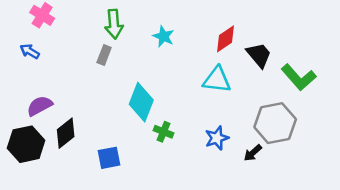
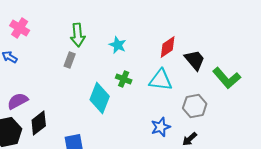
gray hexagon: (275, 123) -> (195, 106), moved, size x0.7
green cross: (164, 132) -> (124, 79), moved

